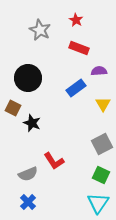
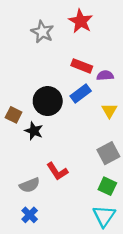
red star: (76, 20) -> (81, 21), size x1.6
red rectangle: (79, 48) -> (82, 66), moved
black circle: (28, 78) -> (48, 101), moved

